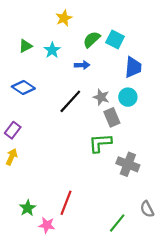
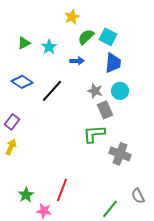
yellow star: (64, 18) -> (72, 17), moved
blue trapezoid: (133, 67) -> (113, 63), moved
black line: (70, 101) -> (52, 91), moved

